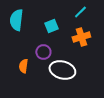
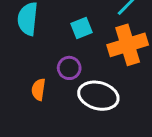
orange cross: (81, 37) -> (128, 45), size x1.4

